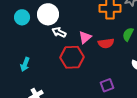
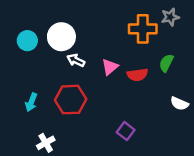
red hexagon: (72, 57) -> (71, 100), moved
purple square: (107, 85) -> (126, 131), moved, turned -32

